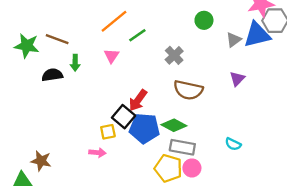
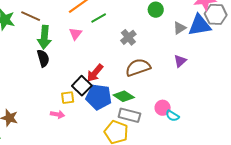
green arrow: (75, 63) -> (44, 37), size x1.6
black semicircle: (52, 75) -> (43, 58), moved, turned 78
brown semicircle: (188, 90) -> (138, 67), turned 145
pink circle: (192, 168) -> (163, 108), moved

